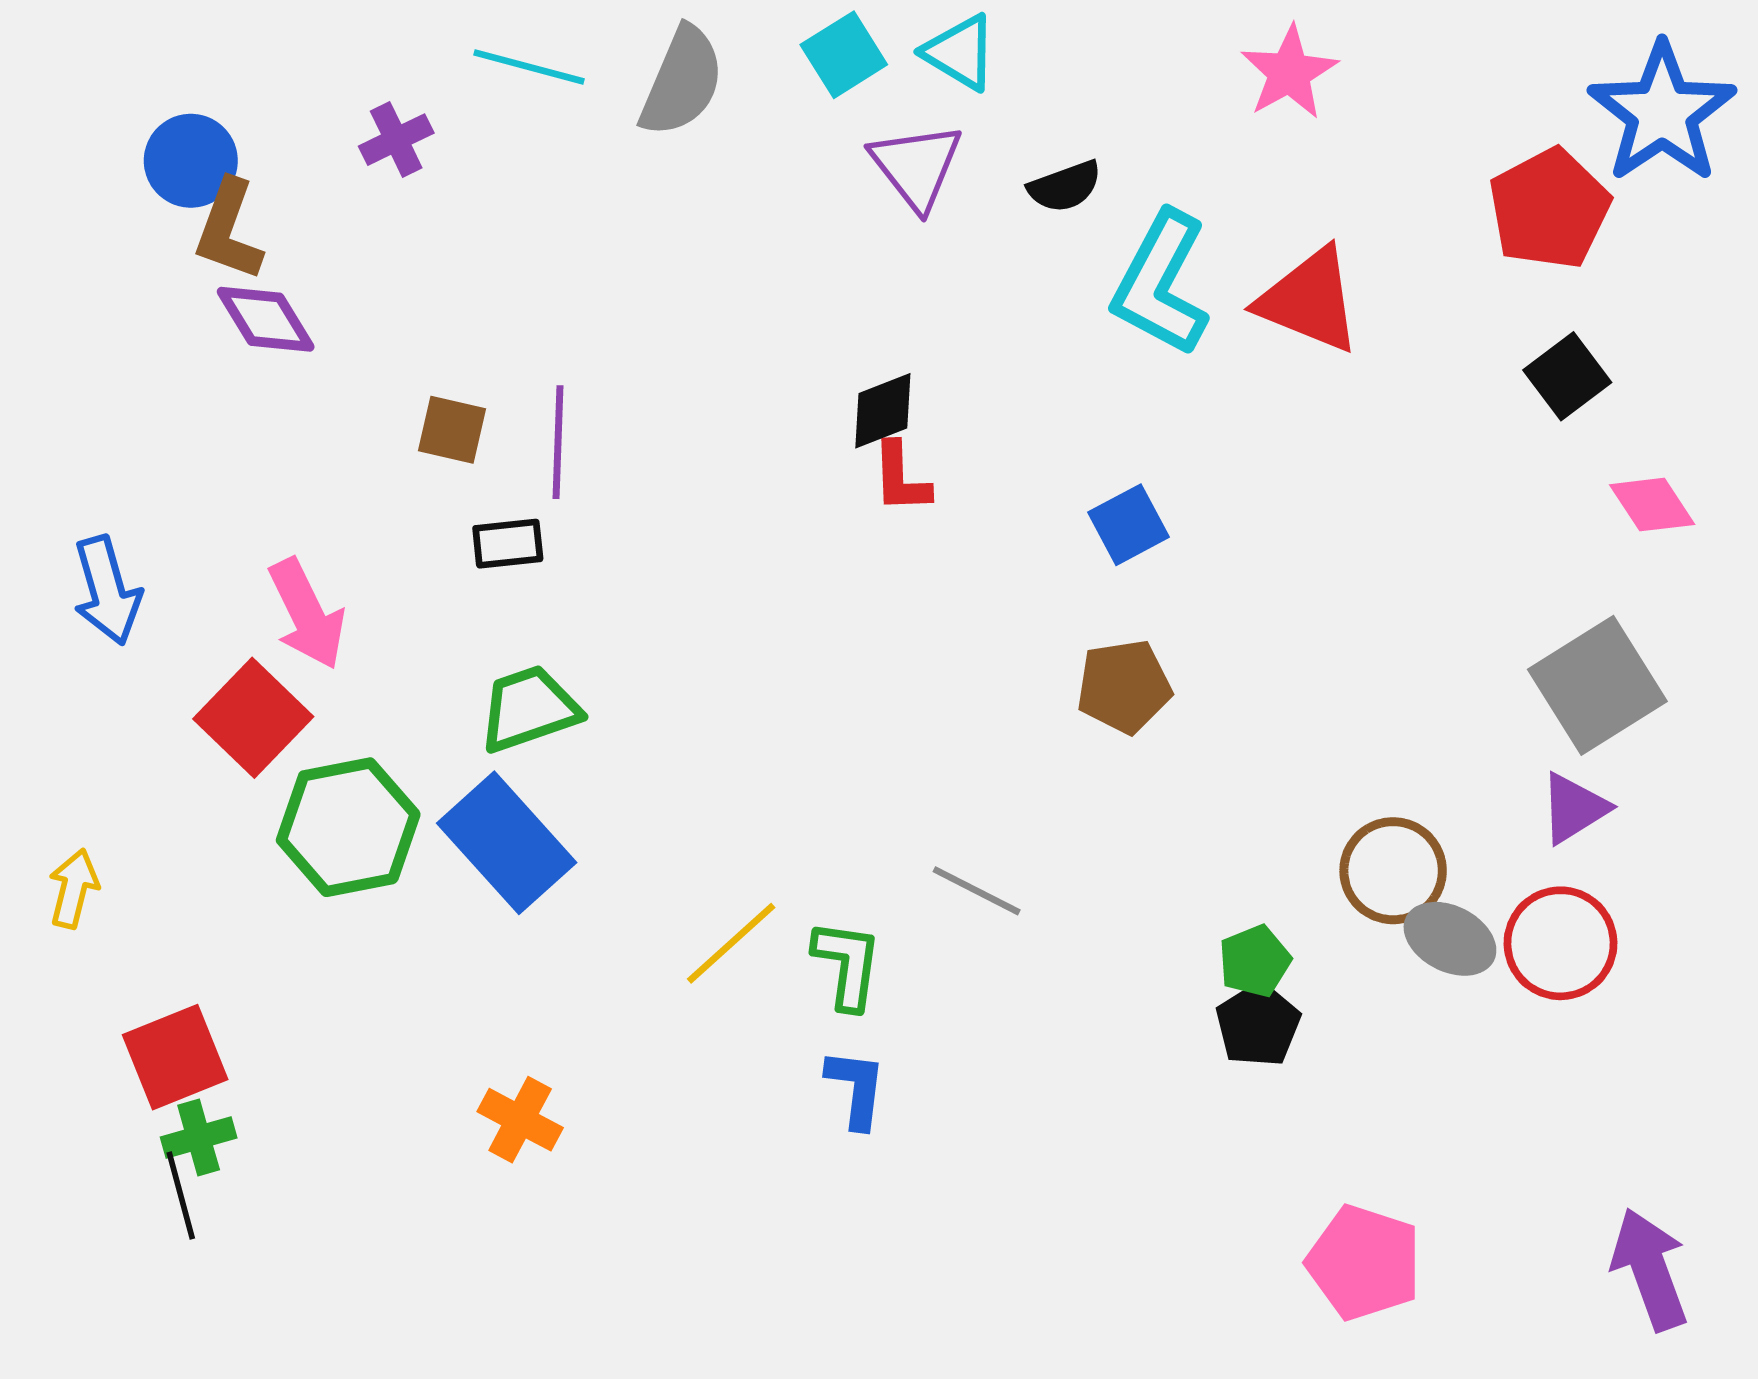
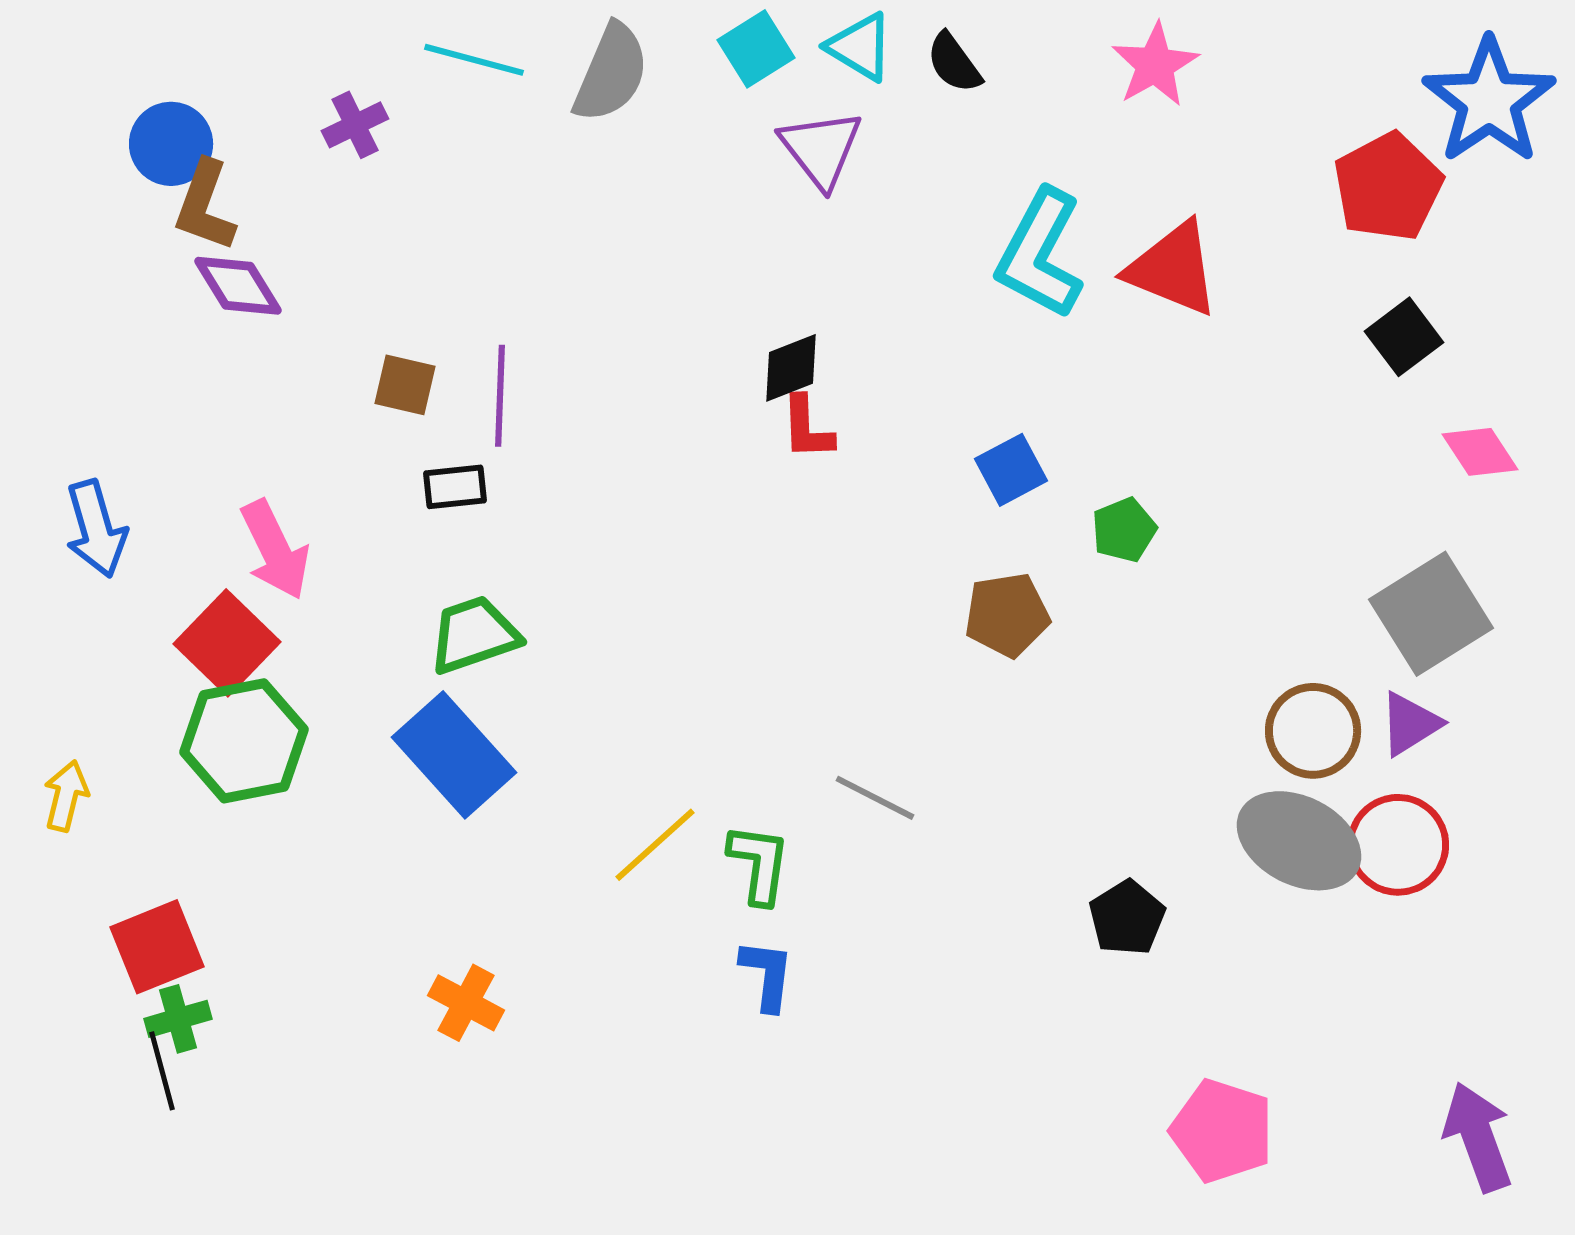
black semicircle: (1065, 186) -> (954, 63), moved, turned 74
green hexagon: (348, 827) -> (244, 741), moved
brown circle: (1393, 871) -> (1313, 731), moved
gray ellipse: (1450, 939) -> (1299, 841), size x1.5
green pentagon: (1255, 961) -> (1124, 530), moved

